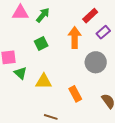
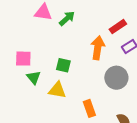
green square: (41, 43) -> (63, 65), moved, turned 32

